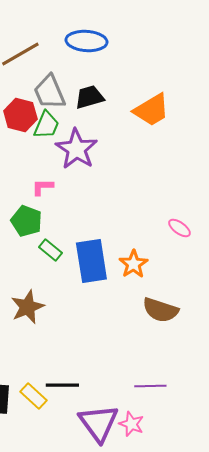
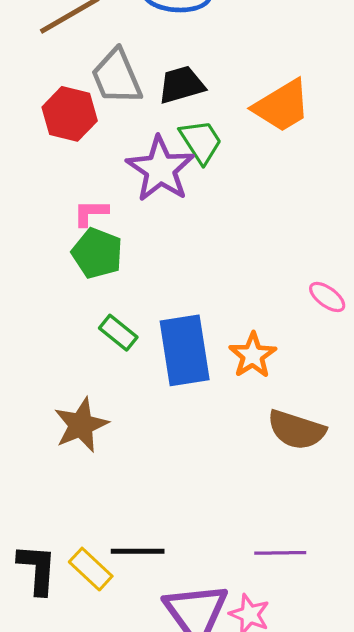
green trapezoid: (46, 125) -> (201, 141), moved, turned -56
pink L-shape: (42, 187) -> (91, 213), moved
green pentagon: (26, 221) -> (97, 253), moved

